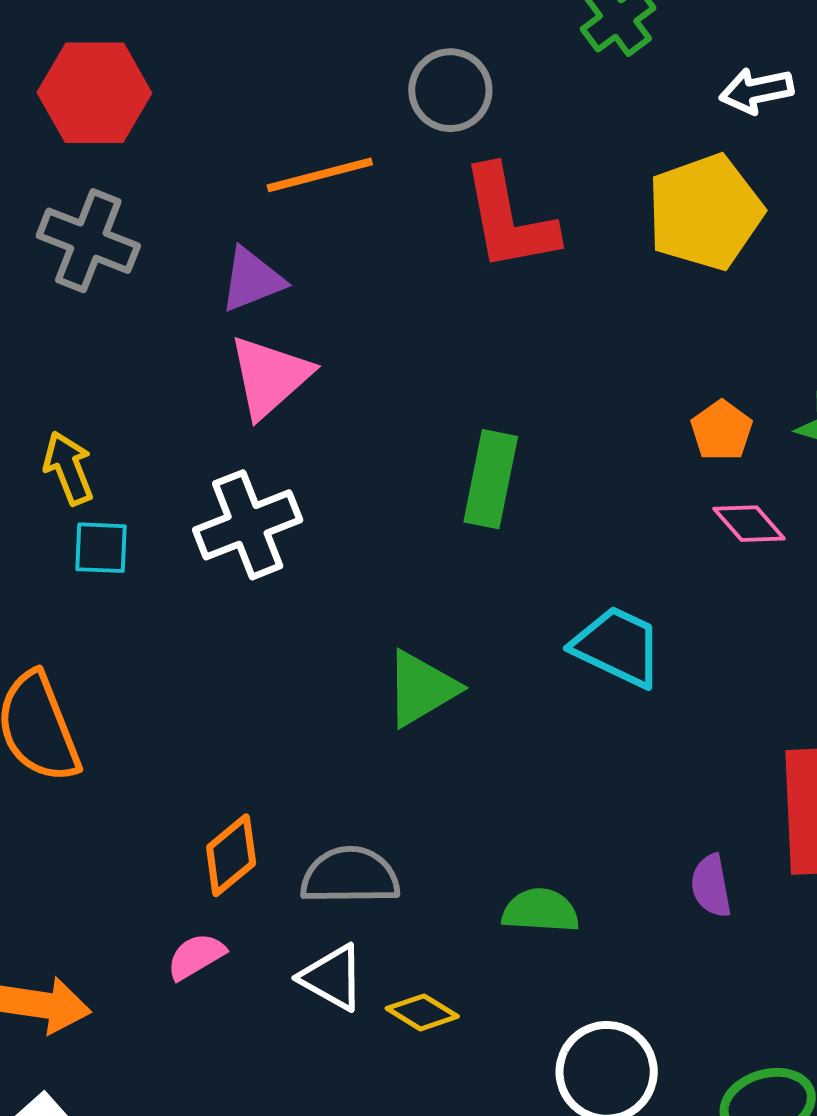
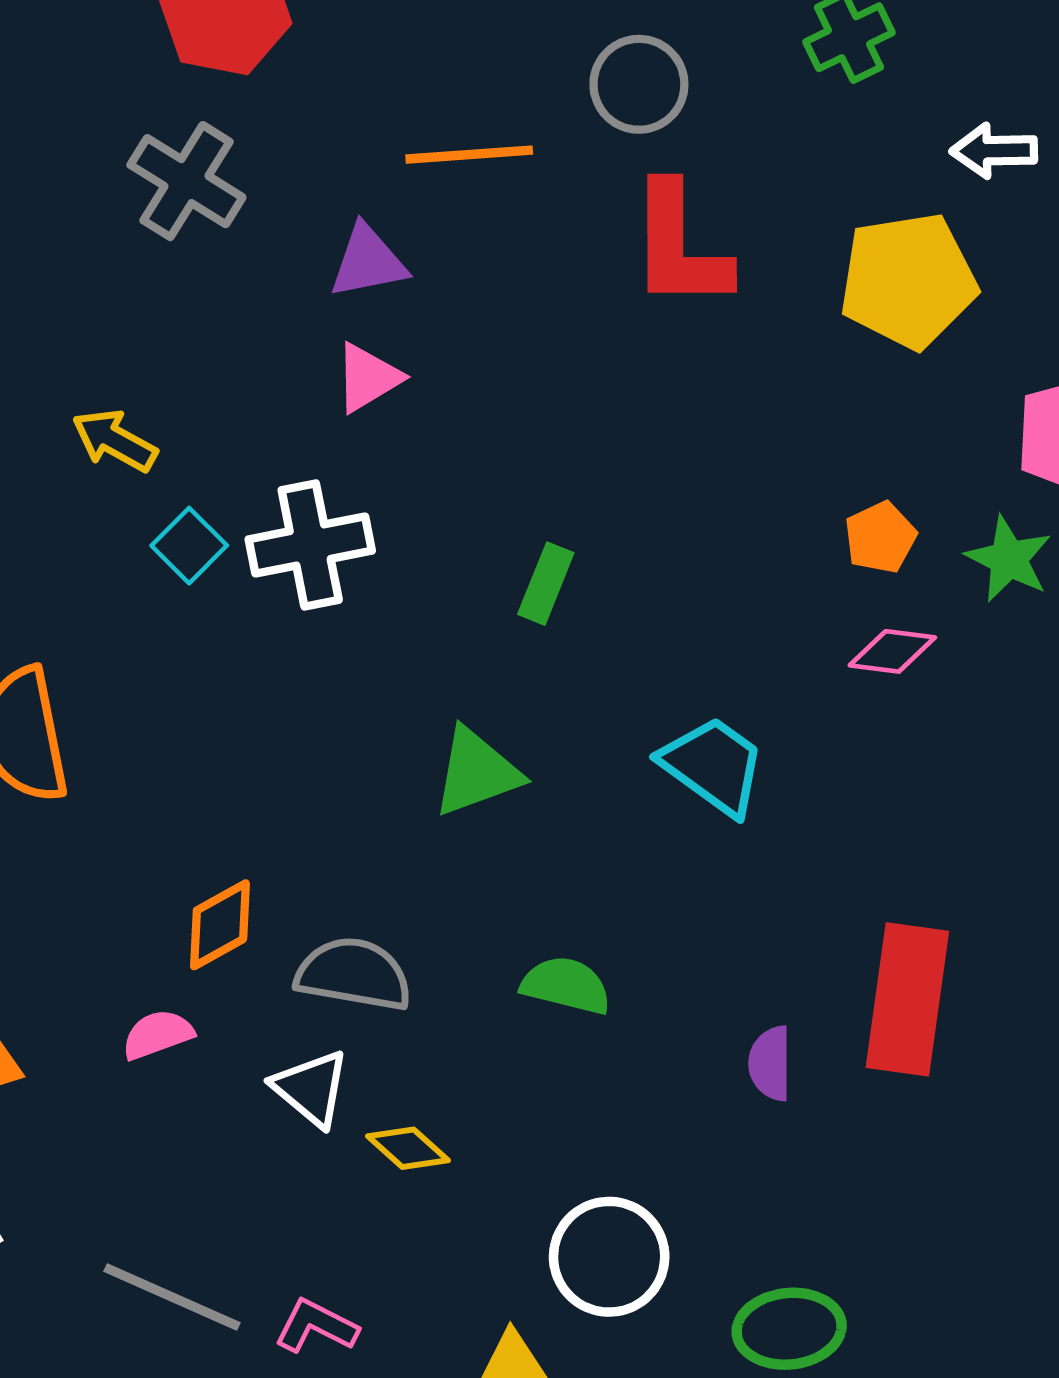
pink triangle: (270, 377) -> (368, 378), size x0.7
yellow arrow: (68, 468) -> (115, 441), turned -50
green rectangle: (491, 479) -> (546, 584), moved, size x0.7
pink diamond: (749, 524) -> (892, 651), turned -52
cyan square: (101, 548) -> (189, 546), moved, turned 32
green semicircle: (540, 911) -> (566, 985), moved

